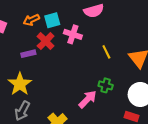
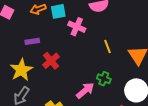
red cross: (46, 41) -> (51, 61), moved

